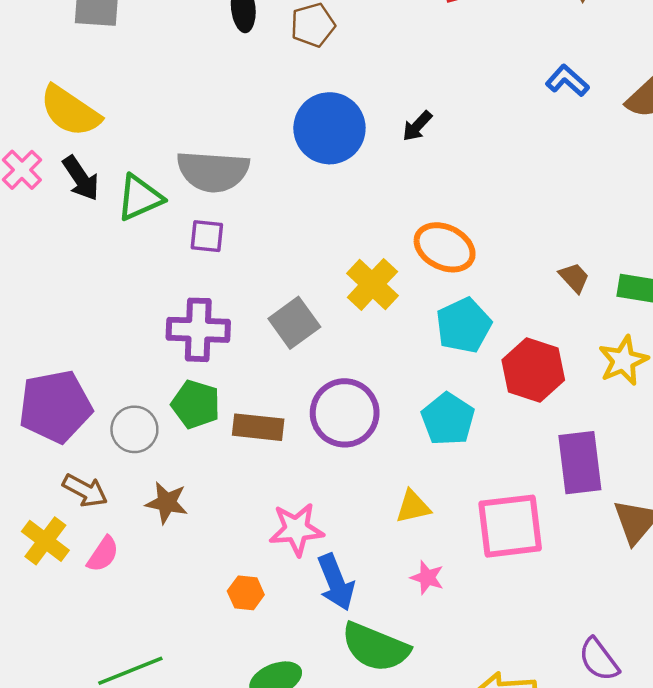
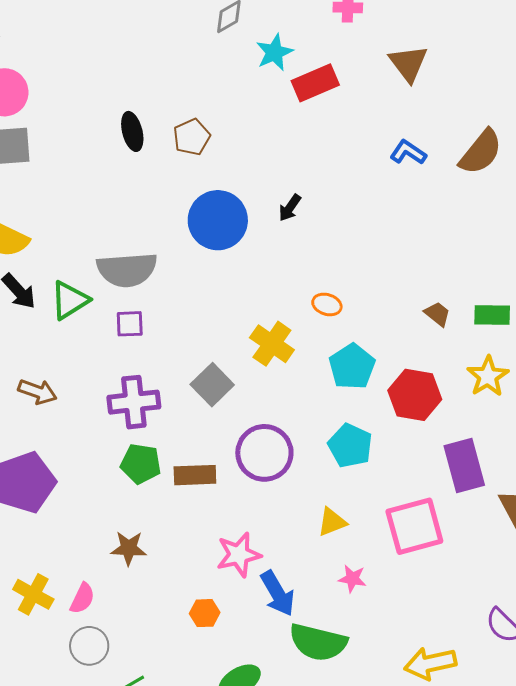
orange ellipse: (445, 247) -> (327, 304), size x0.6
gray circle: (134, 429) -> (89, 646), moved
brown arrow: (85, 491) -> (37, 392), moved

